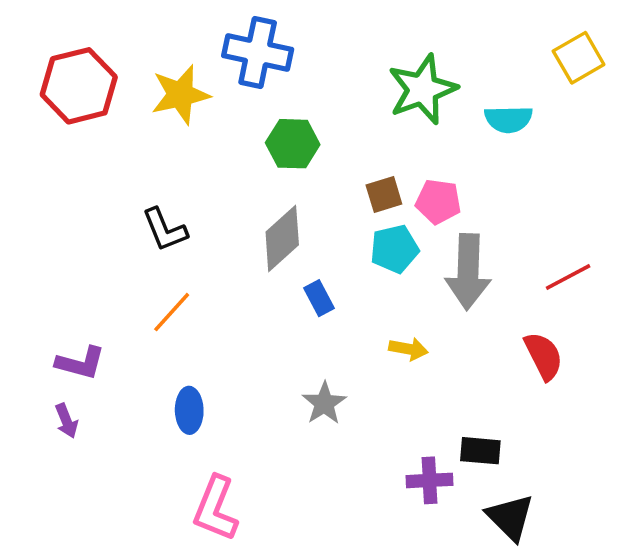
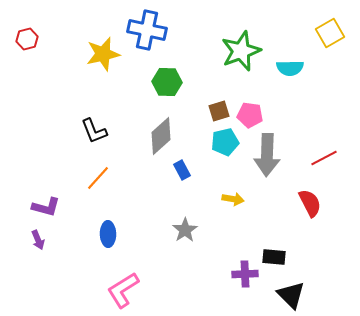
red hexagon: (79, 86) -> (27, 39), moved, size x0.5
pink L-shape: (216, 509) -> (123, 290), turned 36

